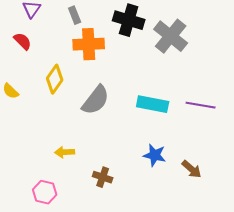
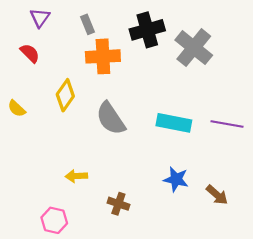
black cross: (129, 20) -> (147, 30), turned -32
gray semicircle: (96, 100) -> (111, 118), turned 108

